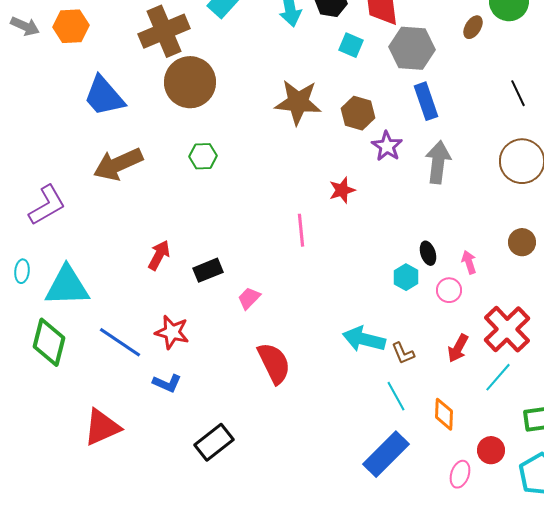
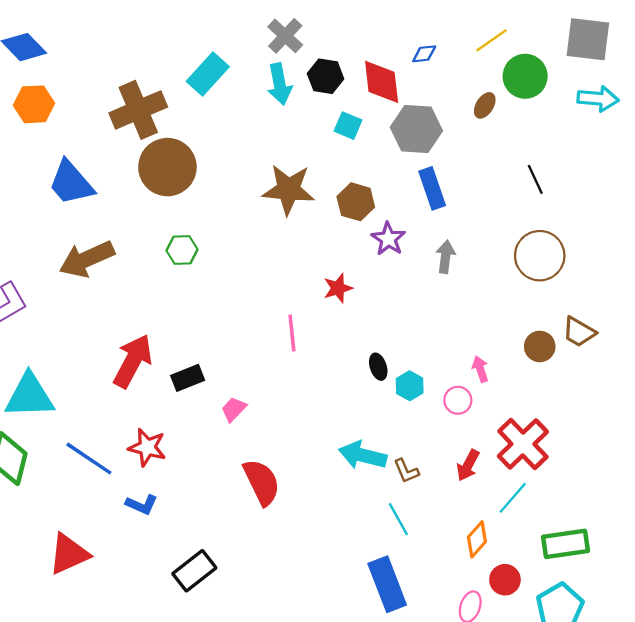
gray arrow: (438, 162) -> (446, 257), size x0.7
black ellipse: (428, 253) -> (378, 367), moved
red arrow: (159, 255) -> (133, 361), size x1.6
orange diamond: (444, 414) -> (477, 539), moved, turned 40
blue rectangle: (386, 454) -> (387, 584), turned -66

